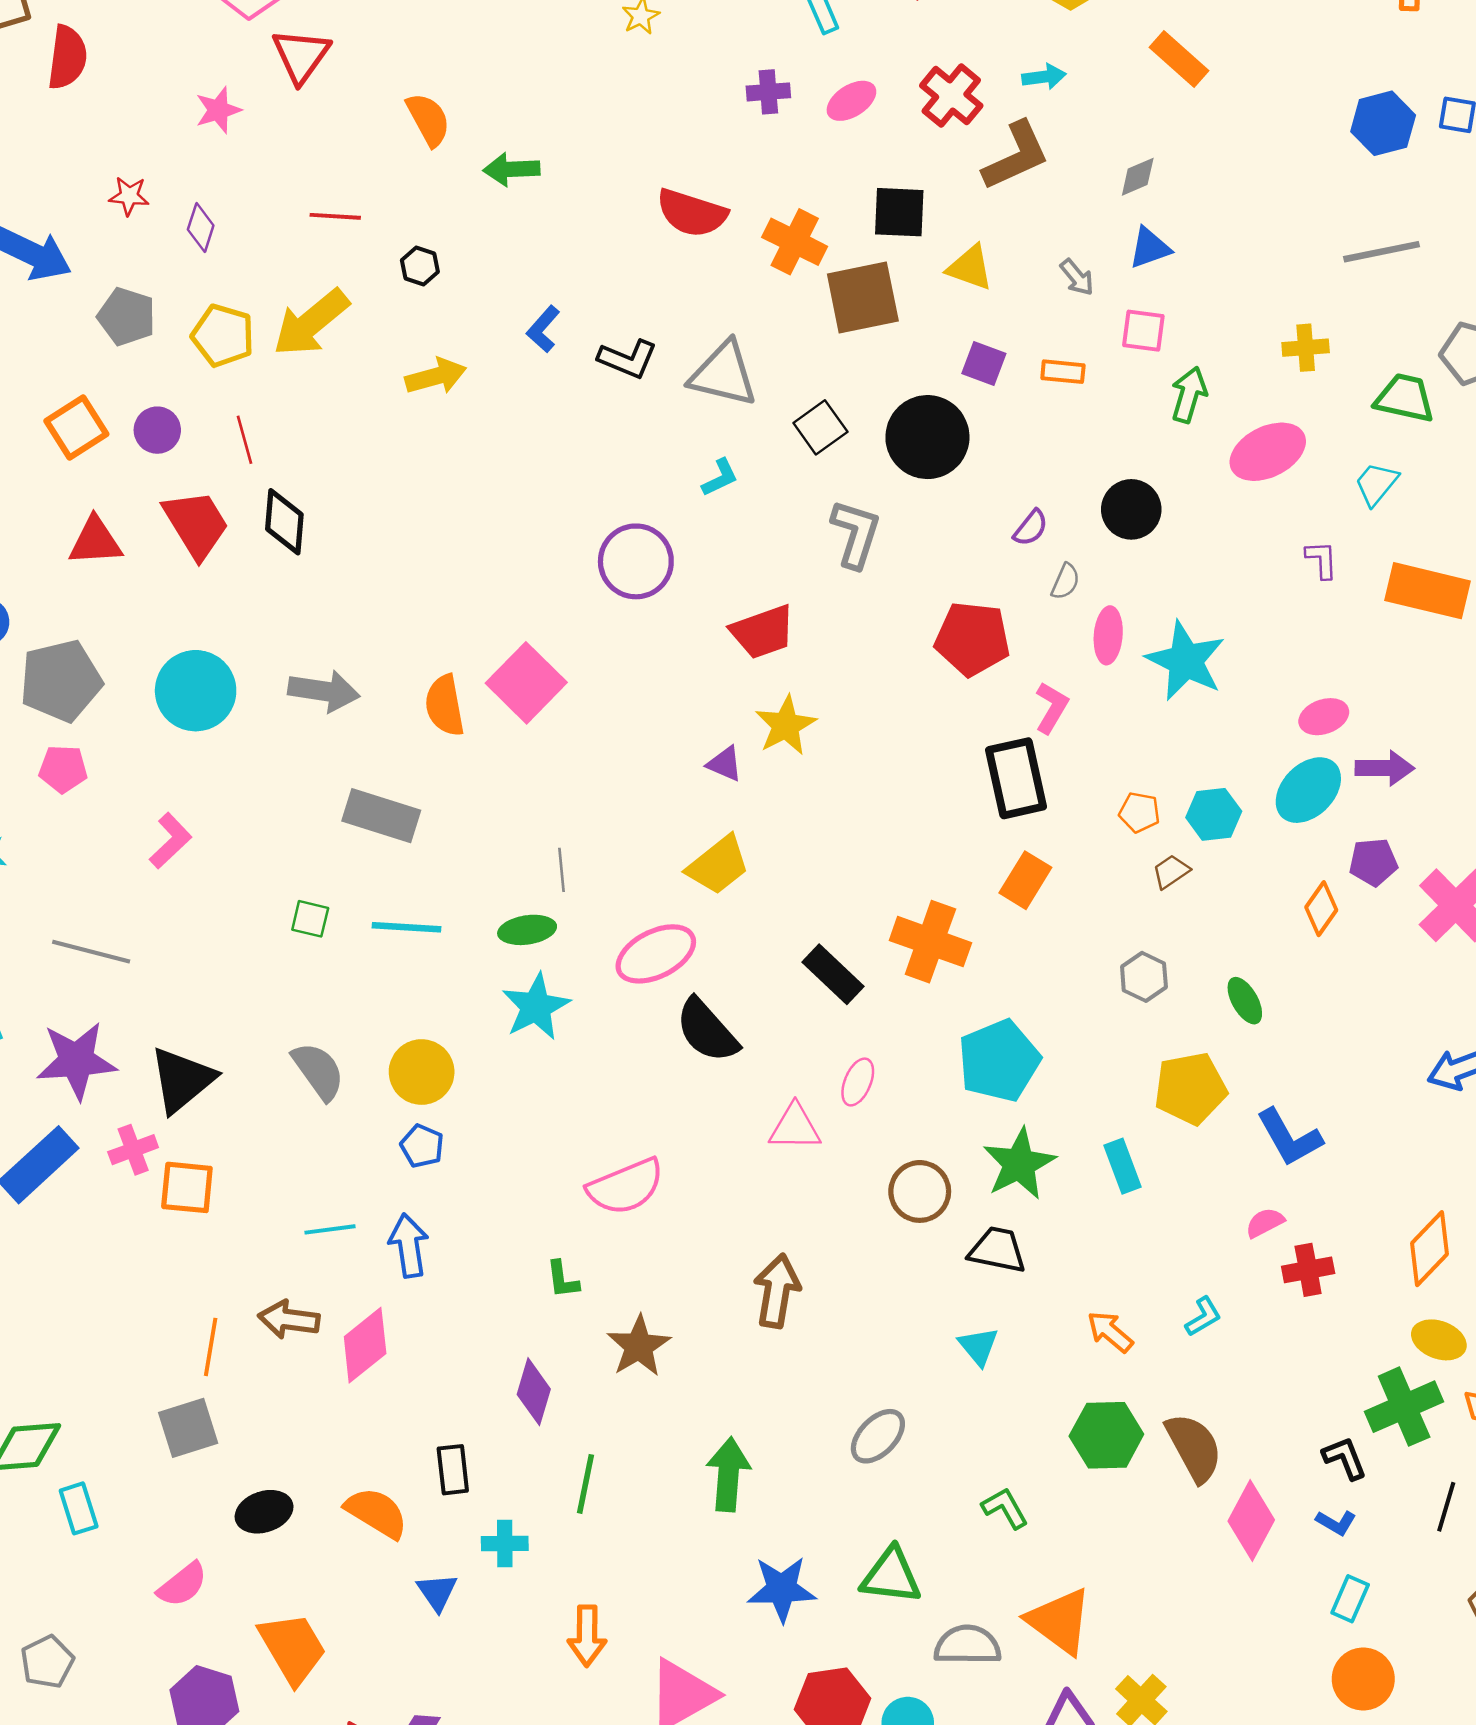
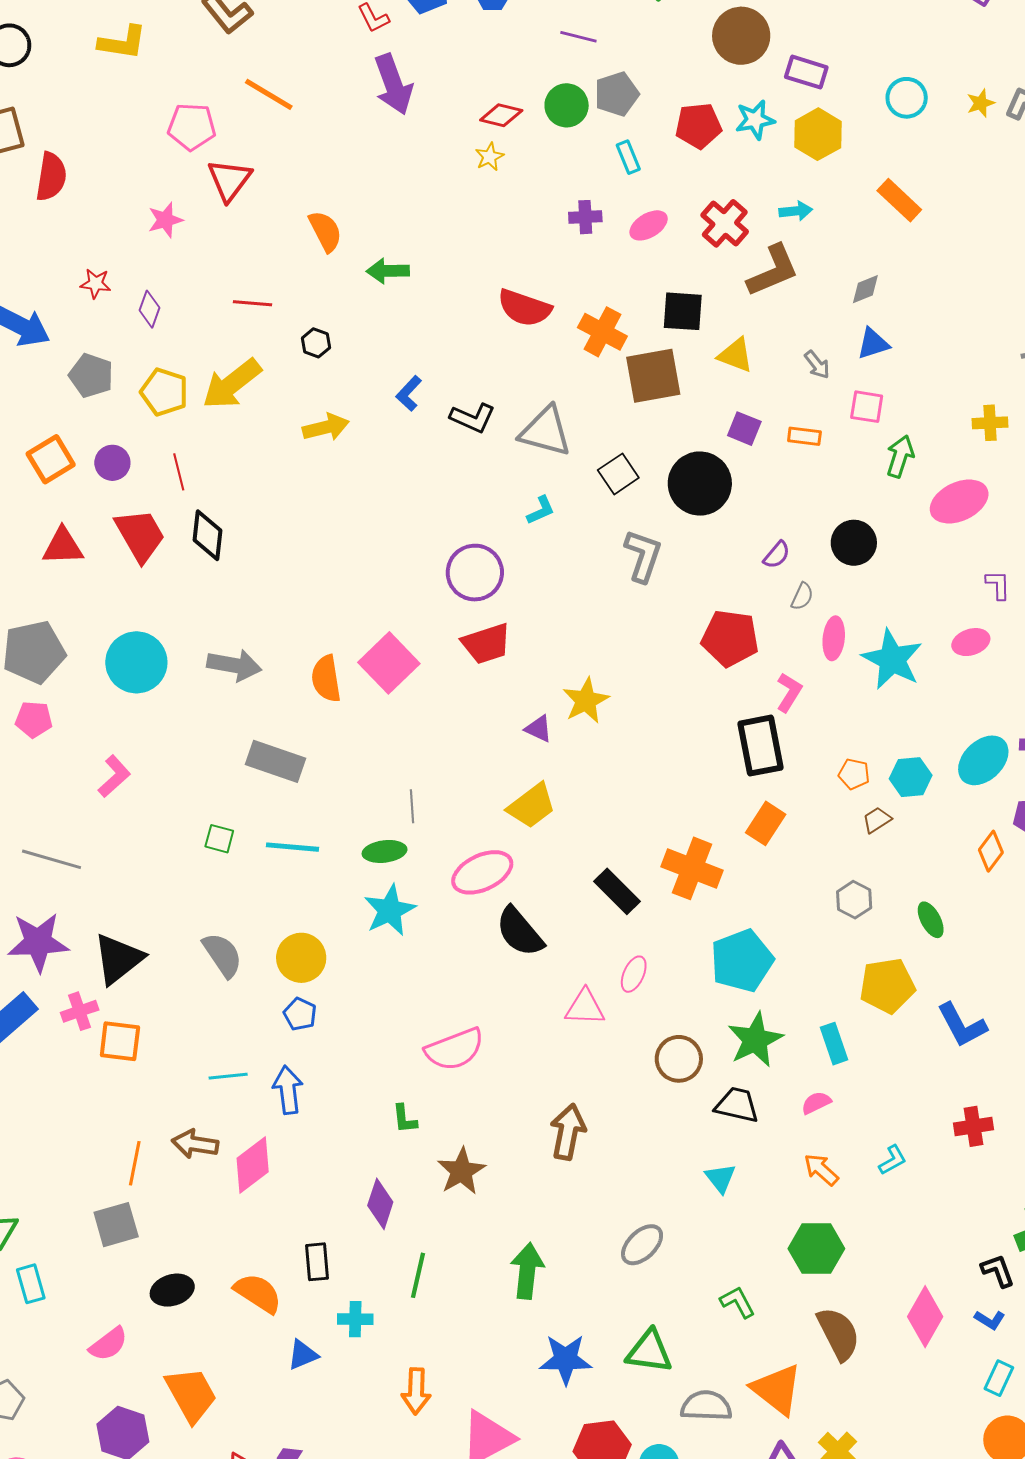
red trapezoid: (763, 632) -> (486, 644), moved
pink ellipse: (1324, 717) -> (971, 642), moved
pink semicircle: (1265, 1223) -> (816, 1103), moved
brown semicircle: (1194, 1447) -> (838, 1334), moved
blue triangle: (437, 1592) -> (303, 1355), turned 40

